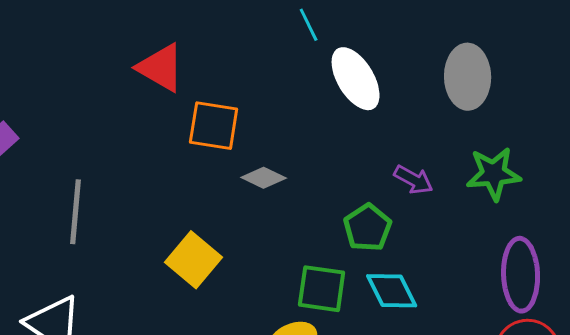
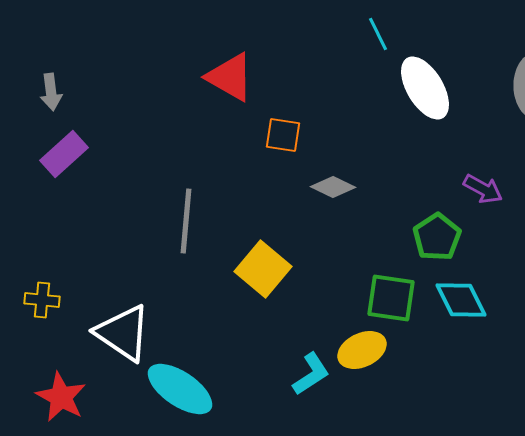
orange square: (214, 126) -> (283, 135), size x0.7
gray line: (76, 212) -> (186, 221), moved

